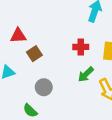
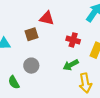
red triangle: (18, 36) -> (47, 18), moved

